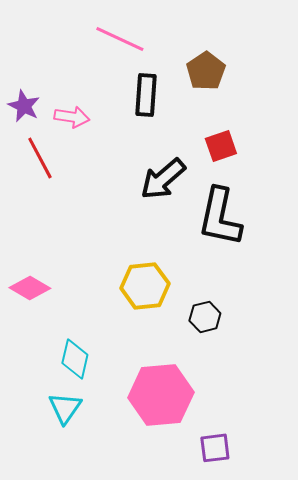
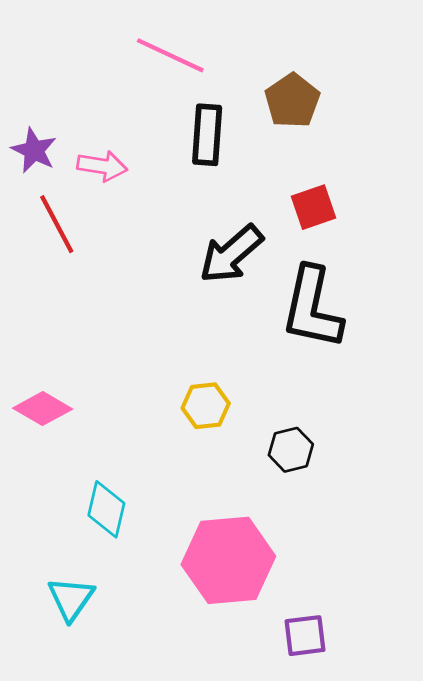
yellow hexagon: (145, 286) -> (206, 406), size x0.7
cyan triangle: (65, 408) -> (71, 599), moved

